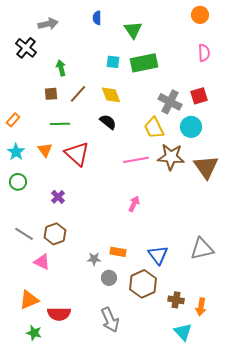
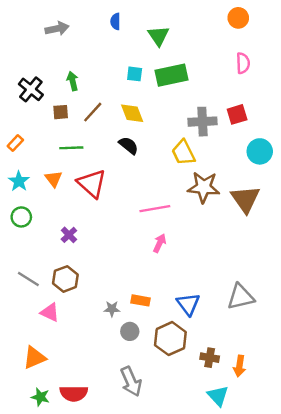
black cross: (26, 48) -> (31, 89), moved
gray cross: (170, 102) -> (202, 122), turned -30
cyan circle: (191, 127) -> (260, 151), moved
pink line: (136, 160) -> (155, 209), moved
red semicircle: (59, 314) -> (74, 393), moved

